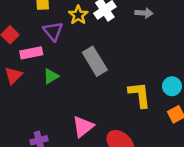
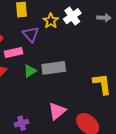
gray rectangle: (95, 61) -> (54, 68), moved, turned -65

